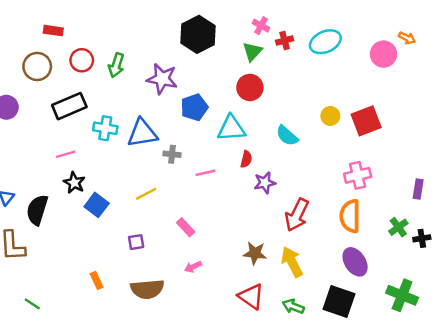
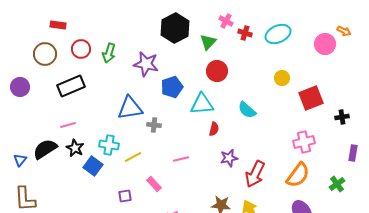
red cross: (285, 40) -> (245, 33), turned 32
green triangle: (252, 52) -> (208, 42), moved
yellow circle: (330, 116) -> (282, 78), moved
cyan cross: (105, 128) -> (109, 145), moved
pink line: (205, 173) -> (181, 159), moved
purple star: (265, 183) -> (229, 158), moved
black semicircle: (37, 210) -> (45, 149), moved, turned 40
orange semicircle: (350, 216) -> (298, 175), turned -144
pink rectangle: (186, 227) -> (154, 184), moved
black cross: (422, 238) -> (342, 117), moved

